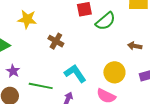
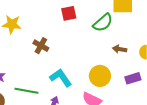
green semicircle: (105, 21) -> (103, 23), moved

